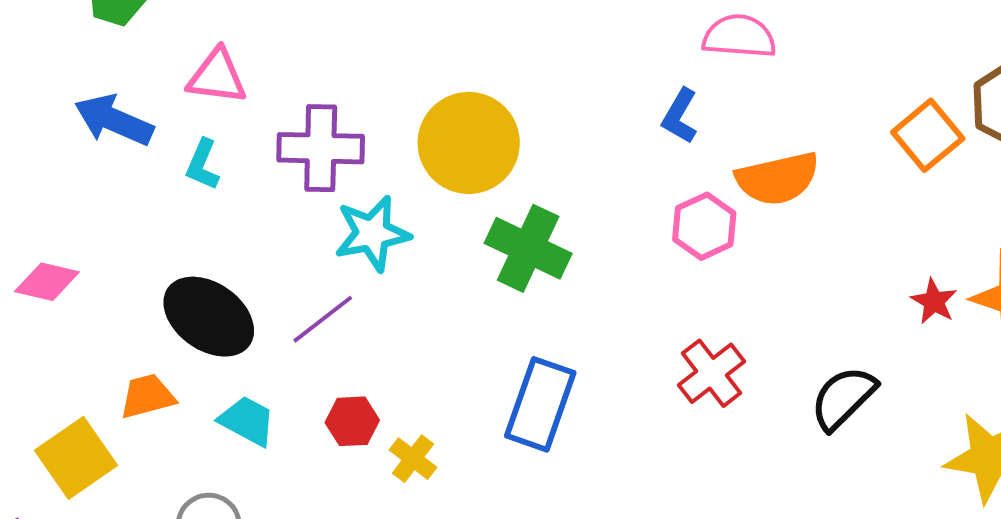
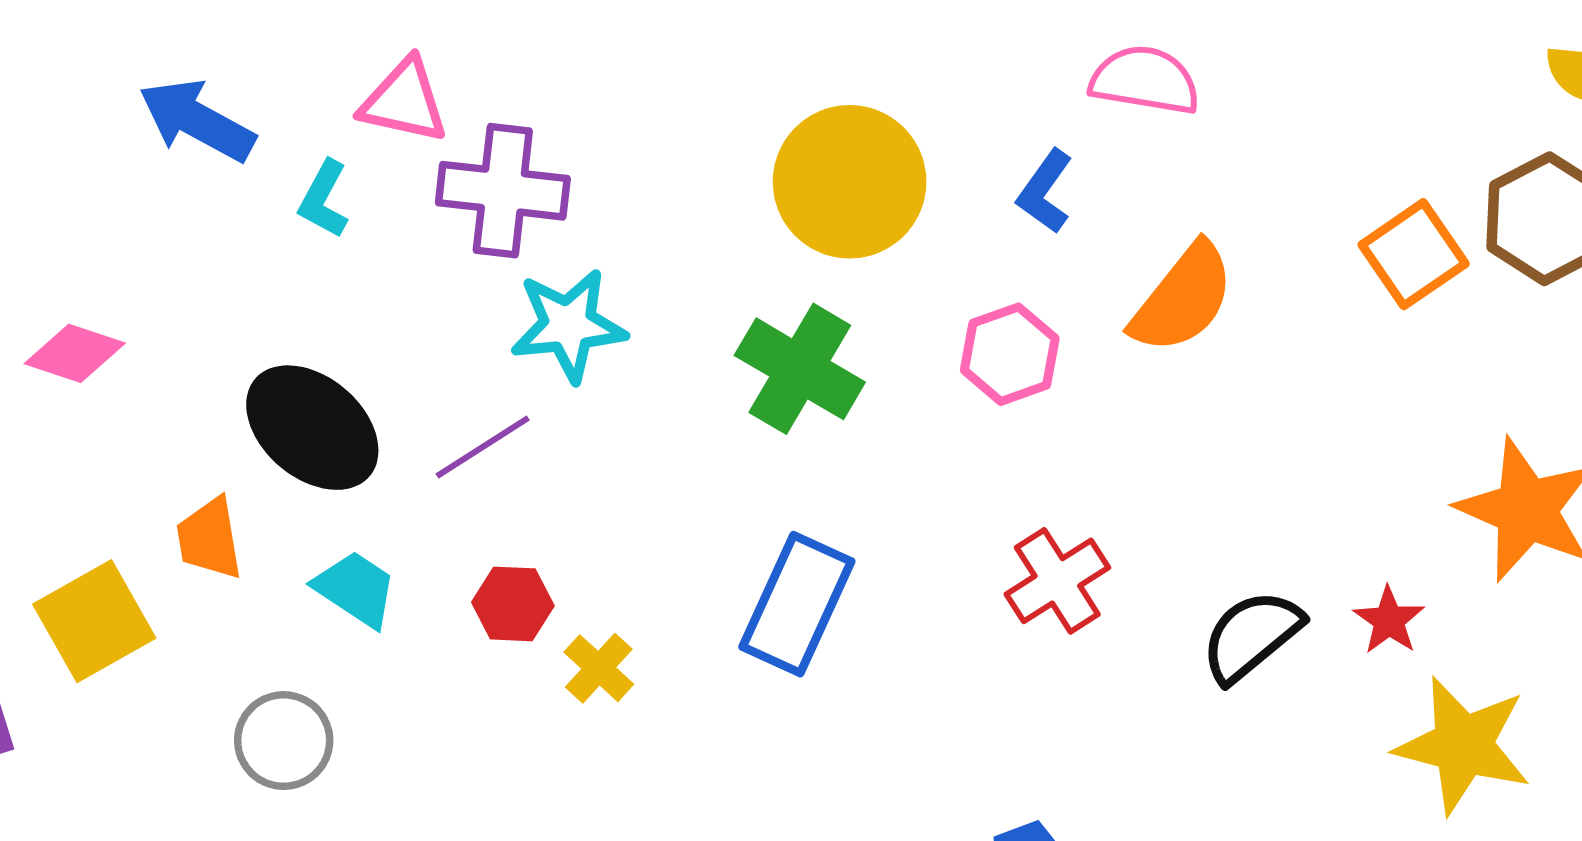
pink triangle: (217, 77) -> (404, 101), moved
yellow circle: (469, 143) -> (850, 182), moved
orange semicircle: (777, 179) -> (1183, 298), turned -44
pink hexagon: (704, 226) -> (1010, 354), moved
red star: (934, 301) -> (1389, 620), moved
orange trapezoid: (147, 396) -> (209, 539), turned -90

